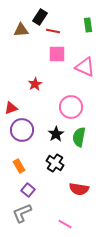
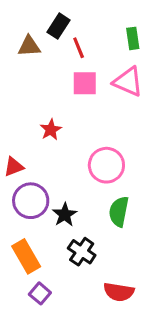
red line: (53, 31) -> (79, 48), turned 56
pink triangle: (85, 67) -> (128, 82), moved
black star: (56, 134) -> (65, 215), moved
orange rectangle: (19, 166) -> (26, 256), size x1.5

